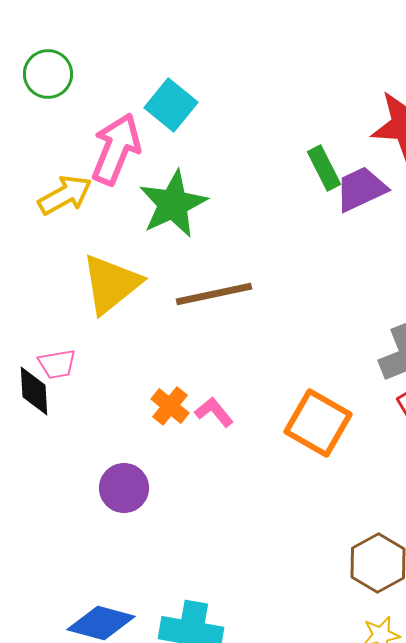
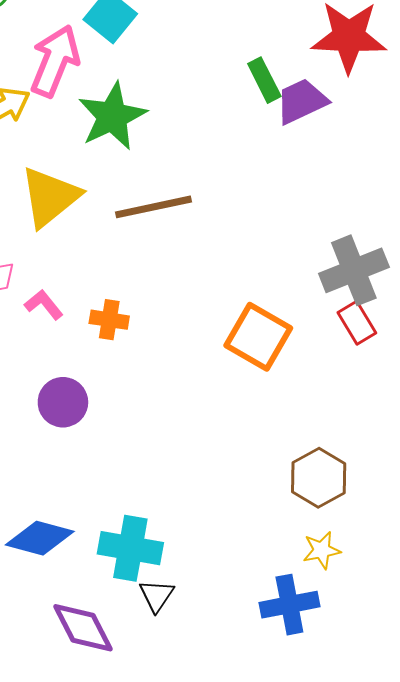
orange cross: (170, 406) -> (109, 320), turned -30
pink L-shape: (214, 412) -> (44, 305), moved

